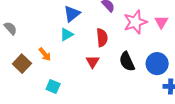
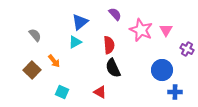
pink star: (135, 22) -> (141, 30), turned -30
gray semicircle: (10, 28) -> (35, 35), moved
red triangle: (93, 62) -> (100, 92), moved, turned -32
black semicircle: (127, 62) -> (113, 68), moved

